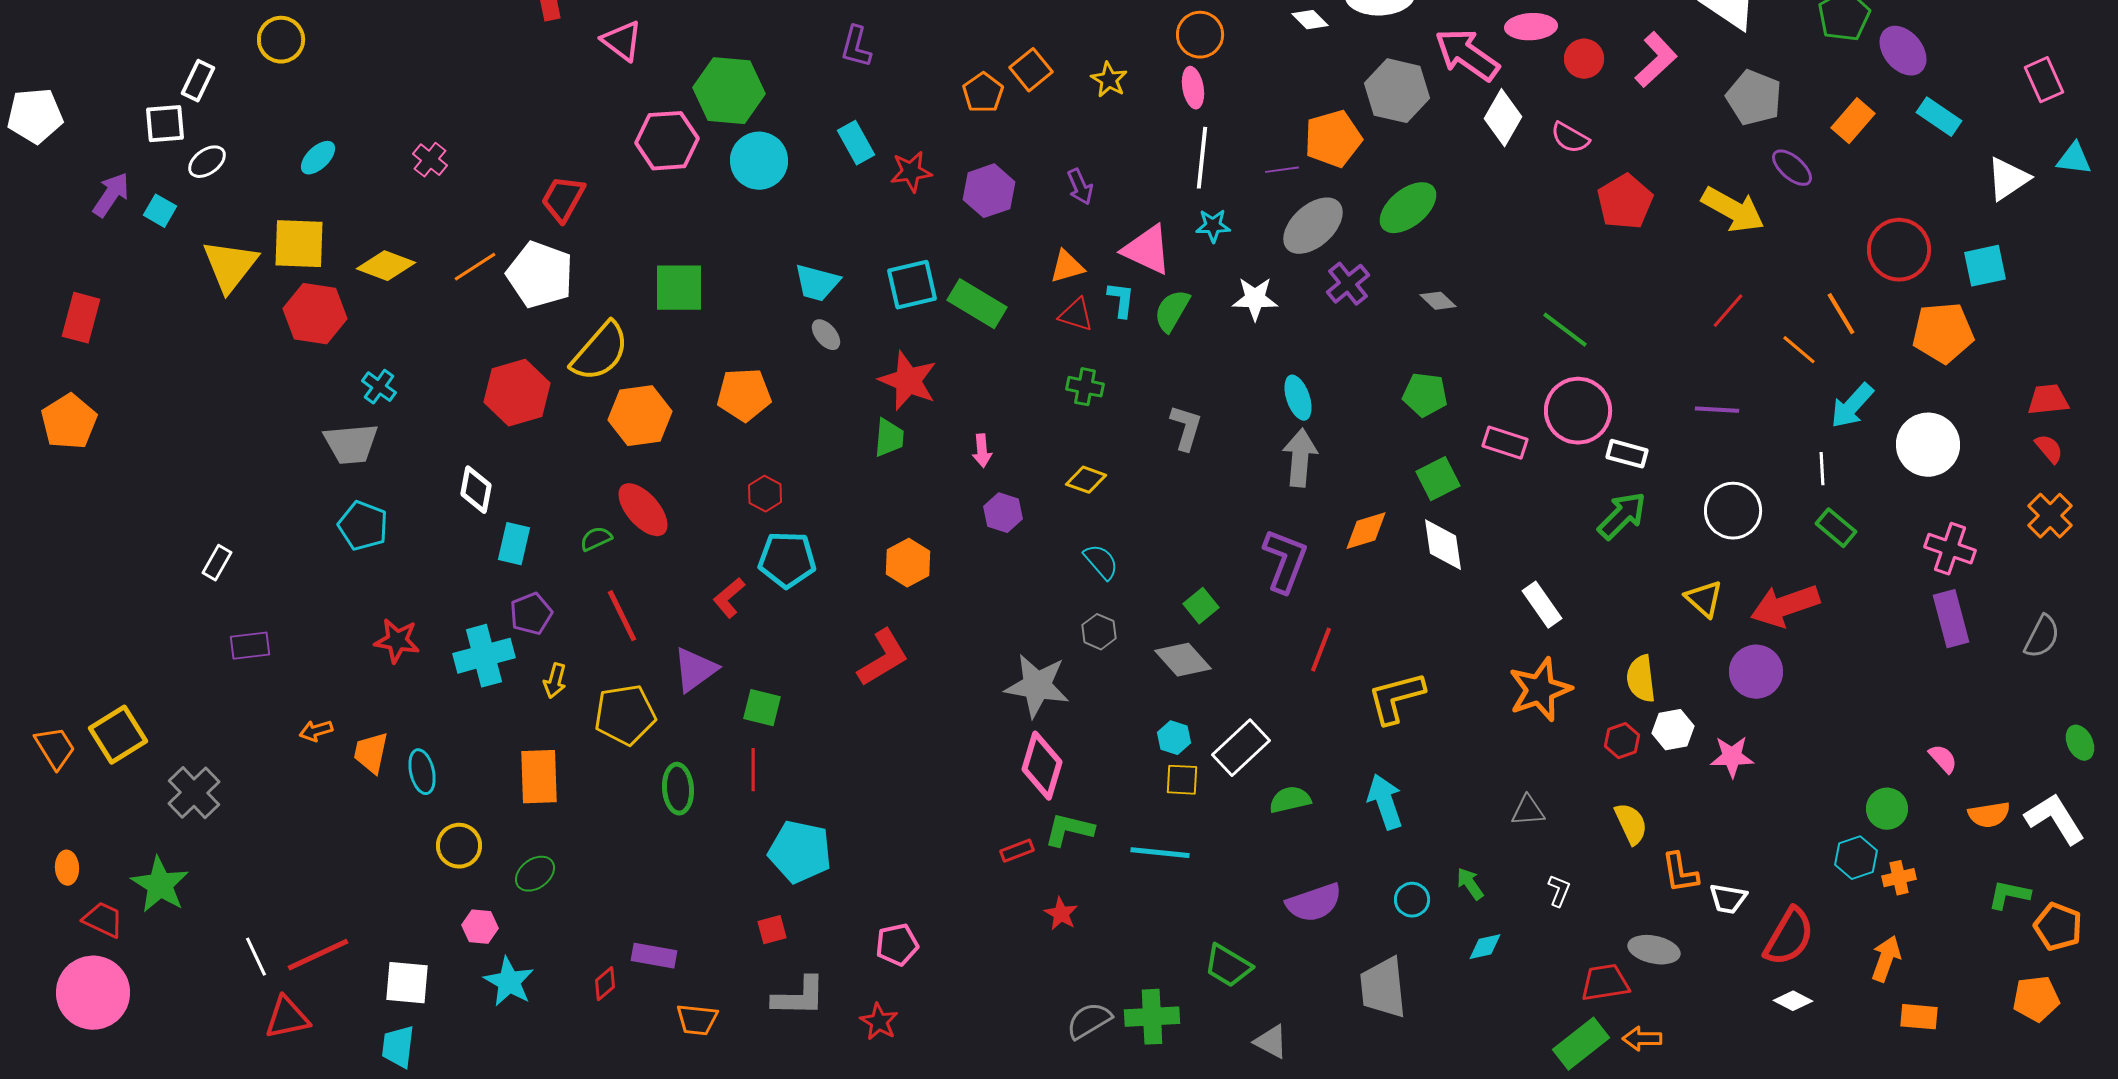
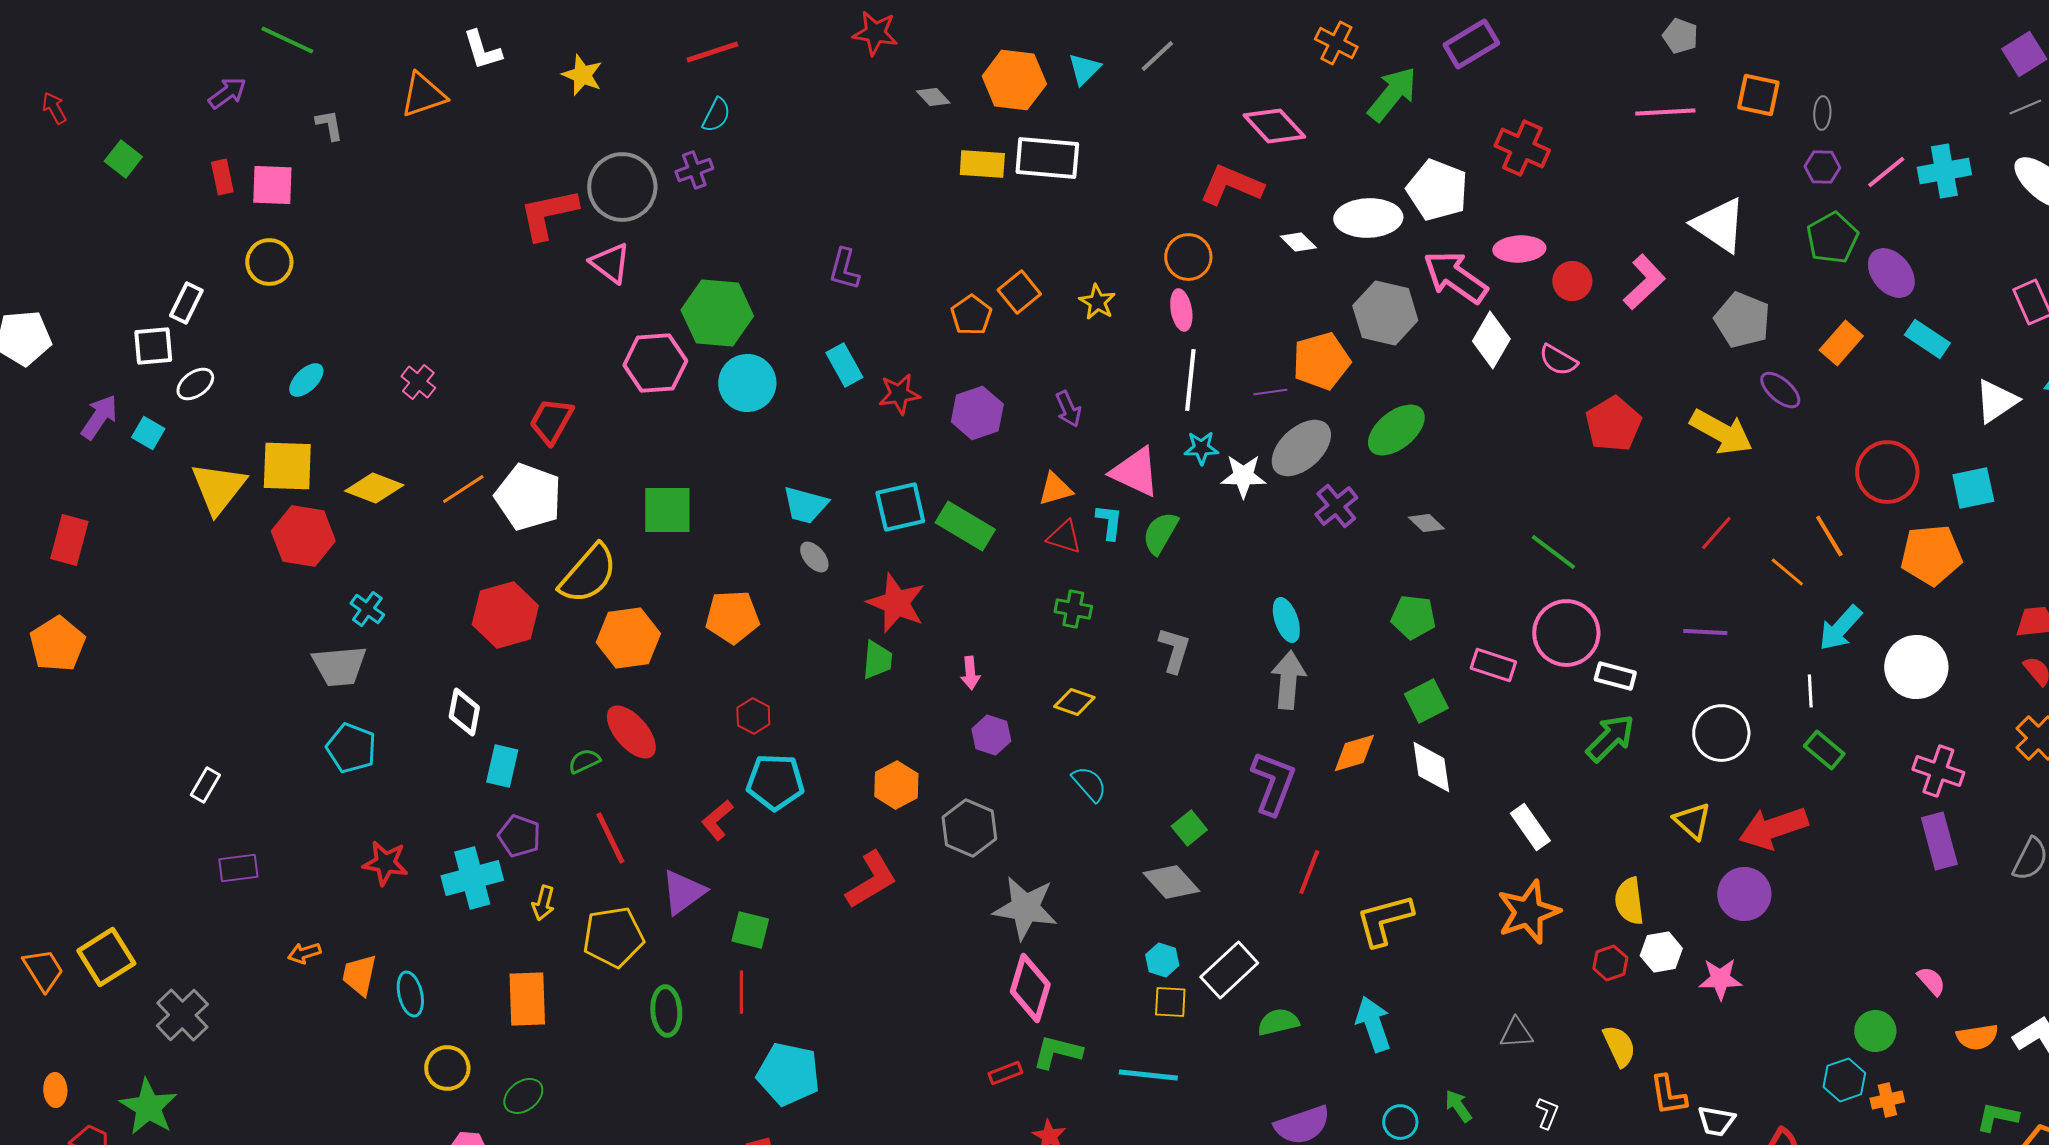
white star: (1255, 299) -> (1243, 476), moved
purple pentagon: (531, 614) -> (519, 836), turned -30
gray hexagon: (1099, 632) -> (969, 828), moved, size x1.6

